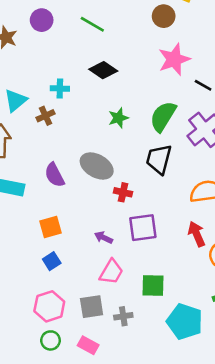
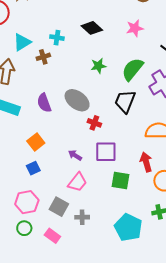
pink star: (174, 59) -> (135, 28), moved, size x0.7
orange square: (50, 227) -> (36, 142), turned -30
green square: (153, 285) -> (120, 181), moved
gray square: (92, 307) -> (59, 207), turned 30

